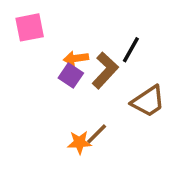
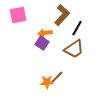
brown L-shape: (105, 70) -> (62, 15), moved
brown trapezoid: (148, 101) -> (74, 49), moved

